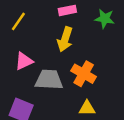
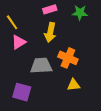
yellow line: (18, 21) -> (12, 22), turned -63
pink triangle: (24, 61) -> (19, 42), moved

